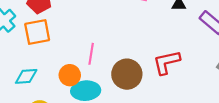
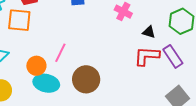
red L-shape: (167, 62) -> (147, 56), moved

